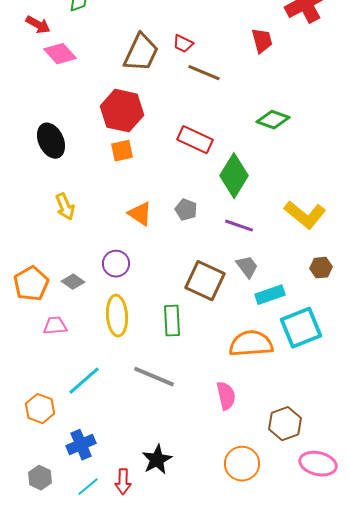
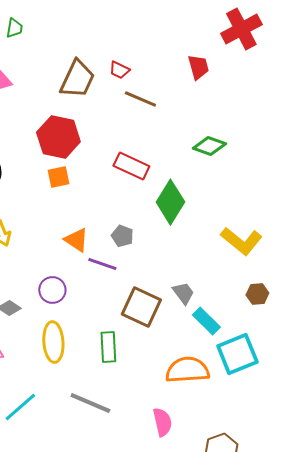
purple line: (239, 226) -> (102, 264), moved
cyan rectangle: (270, 295) -> (206, 321), turned 64

